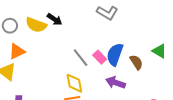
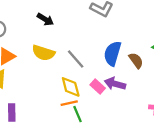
yellow semicircle: (36, 25) -> (43, 53), moved
pink rectangle: (100, 57) -> (98, 87), moved

